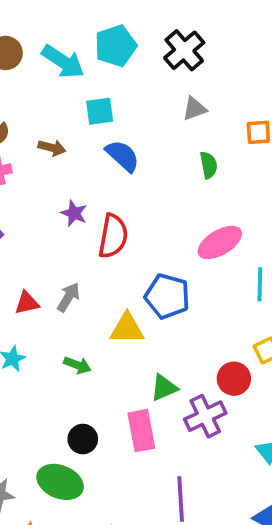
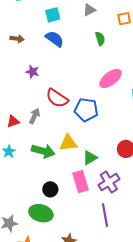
cyan square: (100, 111) -> (53, 15), moved
red semicircle: (113, 236) -> (57, 98), moved, turned 120
yellow triangle: (127, 329) -> (68, 143), moved
green arrow: (77, 365) -> (43, 151), size x1.6
purple cross: (205, 416) -> (109, 182), moved

